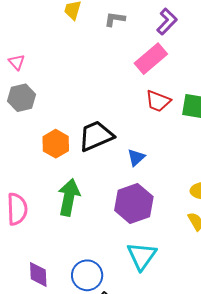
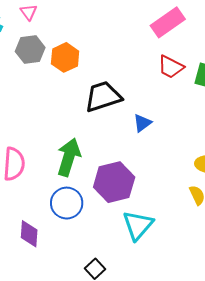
orange hexagon: (56, 144) -> (65, 57), moved
purple hexagon: (134, 204) -> (114, 182), moved
blue circle: (87, 275) -> (67, 203), moved

